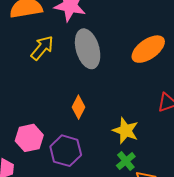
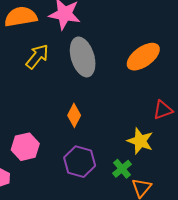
yellow star: (125, 131) -> (140, 141), moved
purple hexagon: (66, 151) -> (80, 162), moved

